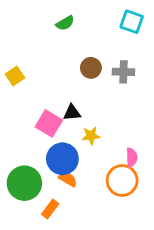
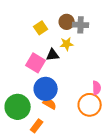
gray cross: (123, 72) -> (81, 25), moved
yellow square: (15, 76) -> (41, 28), moved
yellow star: (91, 136) -> (67, 44), moved

